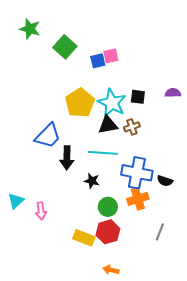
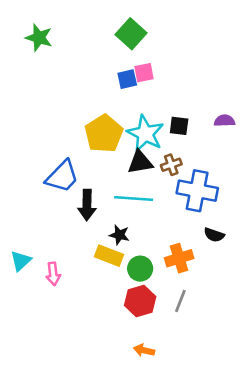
green square: (65, 47) -> (131, 34), moved
blue cross: (137, 173) -> (197, 191), moved
gray line: (160, 232) -> (180, 301), moved
yellow rectangle: (84, 238) -> (109, 256), moved

